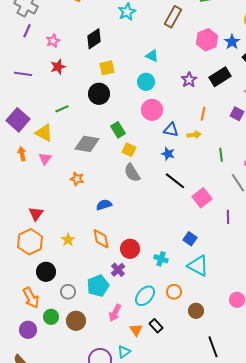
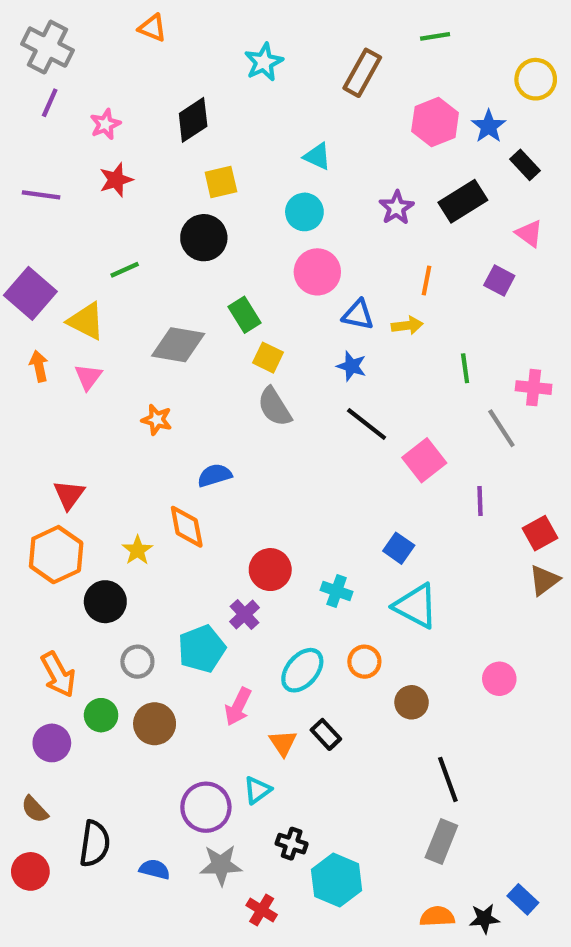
orange diamond: (101, 239) -> (187, 527), moved
black circle: (46, 272) -> (105, 602), moved

